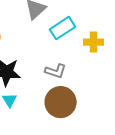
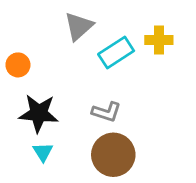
yellow cross: (94, 42) -> (159, 40), moved

